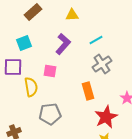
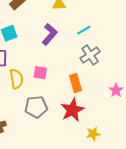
pink square: (50, 71) -> (40, 73), moved
red star: (106, 117) -> (72, 110), moved

